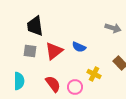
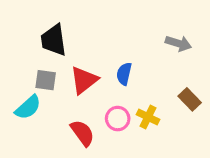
blue semicircle: (79, 47) -> (124, 74), turned 80
cyan semicircle: (19, 81) -> (28, 107), moved, turned 48
pink circle: (75, 87) -> (118, 119), moved

